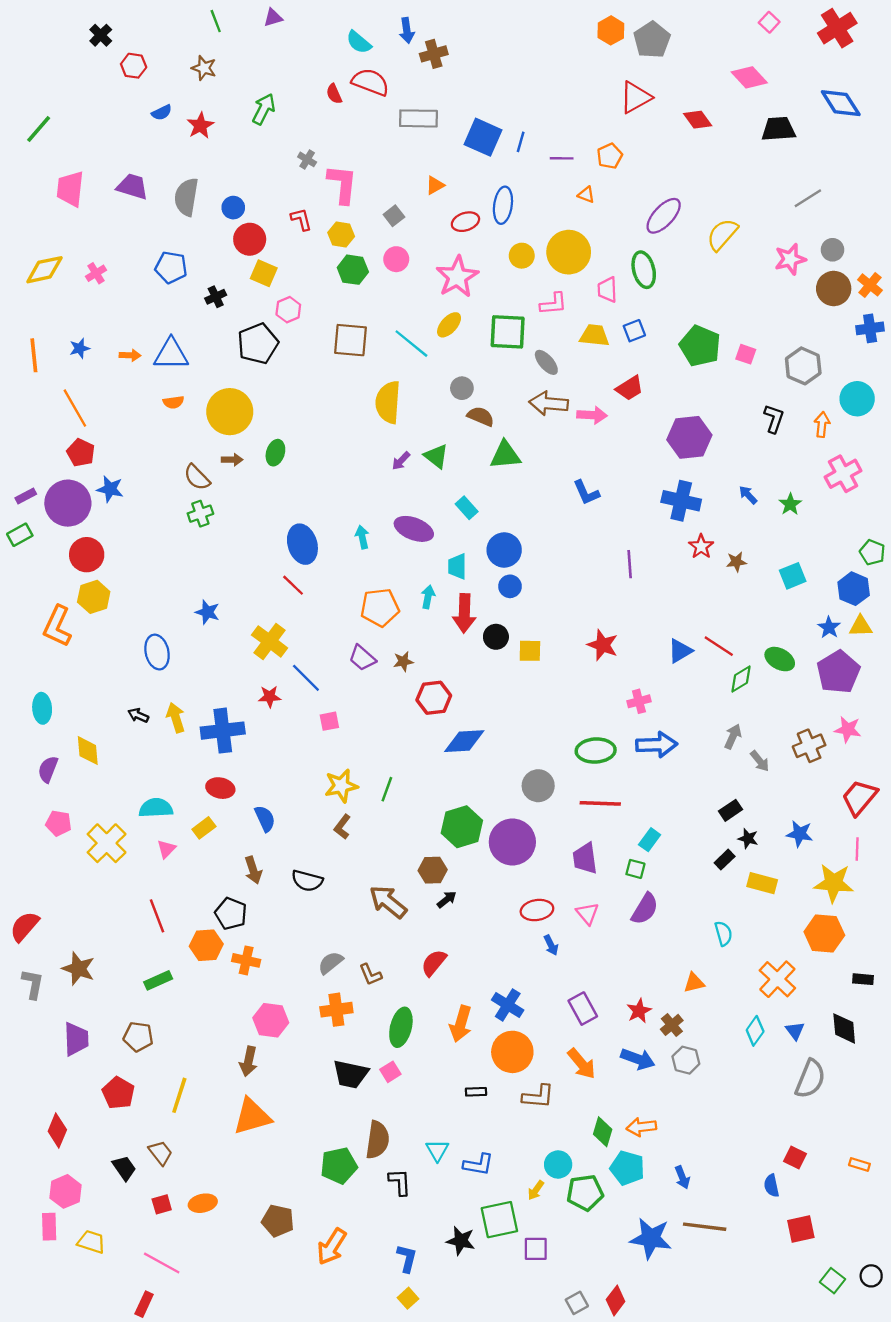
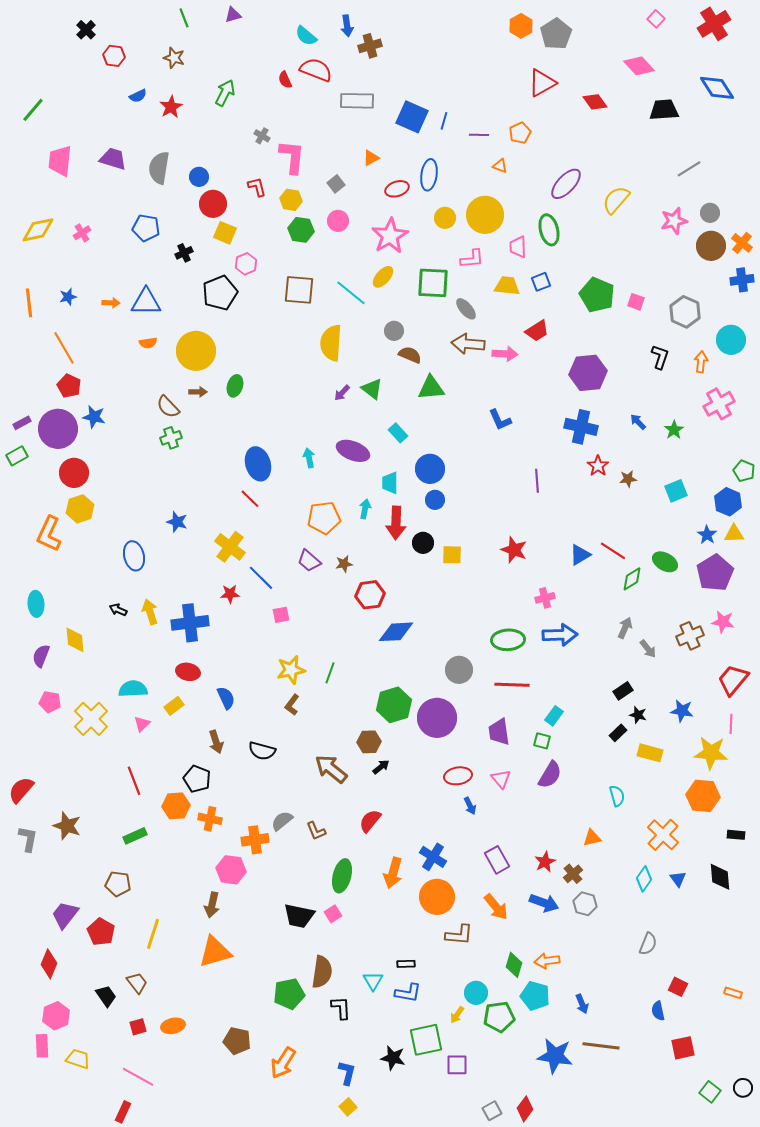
orange cross: (336, 1010) -> (255, 840), moved
purple trapezoid: (76, 1039) -> (65, 915), moved, turned -140
gray semicircle: (810, 1079) -> (648, 944), moved, size x0.7
black rectangle: (476, 1092) -> (406, 964), moved

